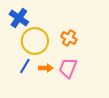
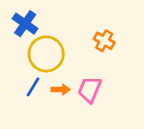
orange cross: (69, 38) -> (104, 41), moved

